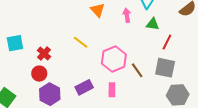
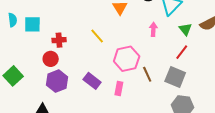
pink arrow: (127, 15) -> (153, 29), moved
green triangle: (153, 24) -> (185, 29), moved, turned 32
red cross: (44, 53) -> (59, 40), turned 32
purple rectangle: (84, 87) -> (92, 81), turned 54

